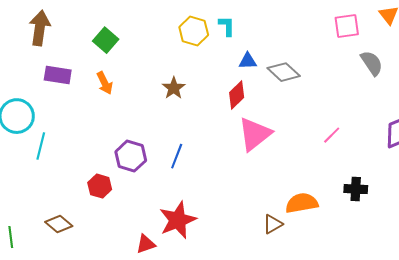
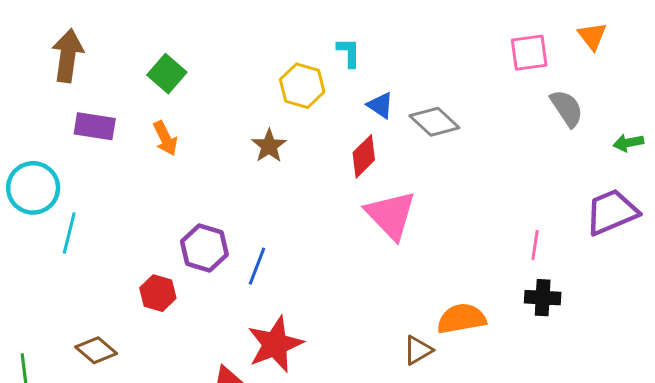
yellow hexagon: (194, 31) -> (302, 86), moved
blue triangle: (248, 61) -> (380, 105), turned 36
pink triangle: (255, 134) -> (391, 215), turned -36
pink line: (332, 135) -> (535, 245), moved, turned -36
blue line: (177, 156) -> (257, 266), moved

